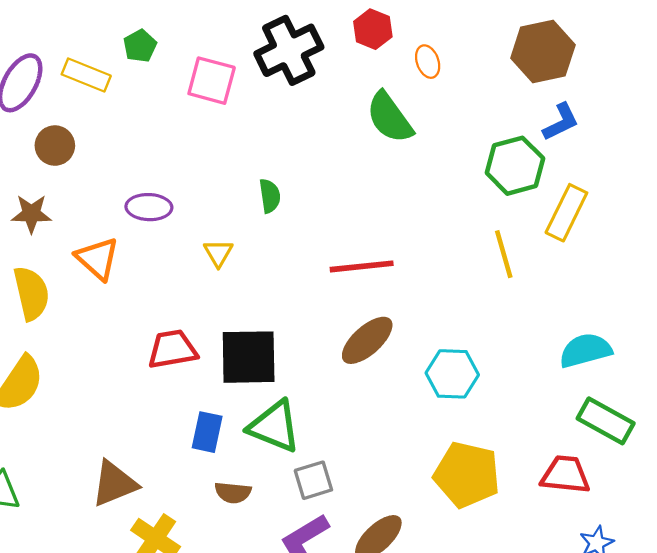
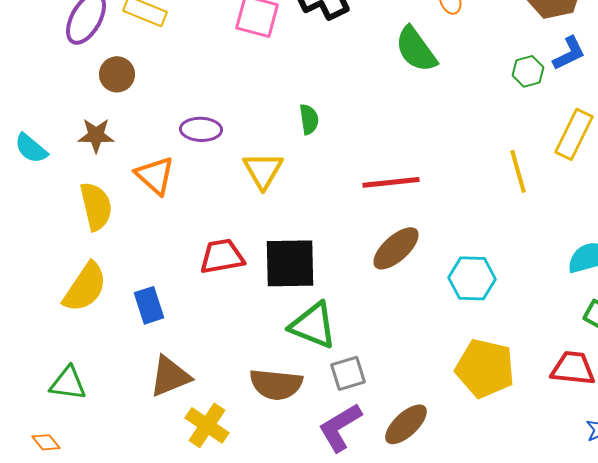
green hexagon: (515, 166) -> (528, 71), moved, size x0.6
yellow triangle: (218, 253) -> (263, 170), size x1.5
blue rectangle: (207, 432) -> (149, 305), moved, turned -30
brown semicircle: (233, 493) -> (276, 384), size x1.6

